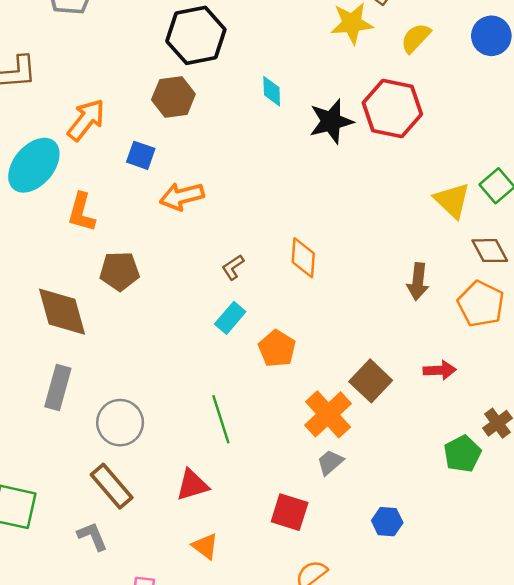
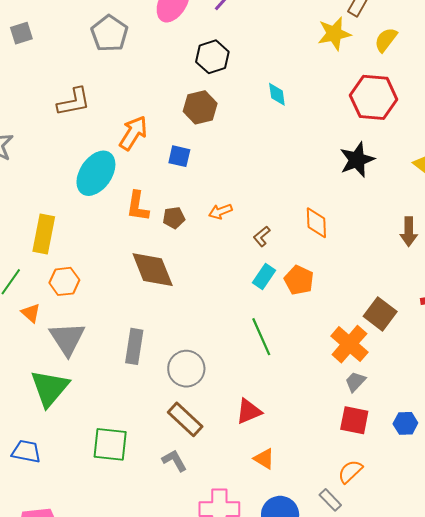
black hexagon: (196, 35) -> (212, 57), size x0.7
black star: (331, 121) -> (357, 160), moved
orange arrow: (182, 196) -> (220, 211), moved, size x0.7
brown pentagon: (120, 271) -> (174, 218), moved, size x0.7
brown diamond: (62, 312) -> (153, 270), moved
orange pentagon: (277, 349) -> (299, 280), moved
green line: (221, 419) -> (261, 337), moved
red square: (290, 512) -> (354, 420), moved

